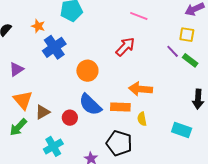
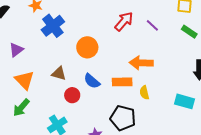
purple line: (173, 51) -> (152, 25), moved
blue semicircle: (90, 105) -> (92, 81), size x0.7
brown triangle: (43, 112) -> (59, 73), moved, turned 49

